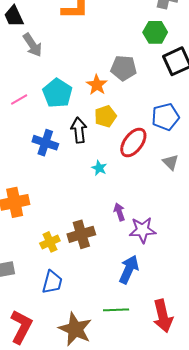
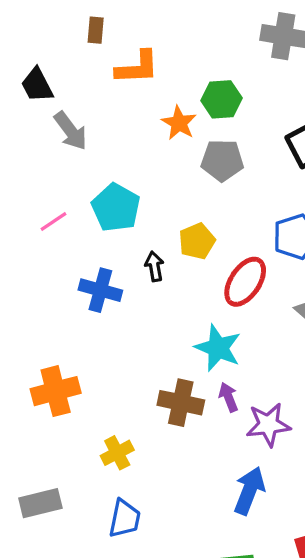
green hexagon: (155, 32) -> (222, 99), moved
orange star: (97, 85) -> (179, 123), moved
black arrow: (79, 130) -> (154, 266), size x0.7
cyan star: (99, 168) -> (218, 348), moved, size x1.8
brown cross: (81, 234) -> (181, 403), moved, turned 32

